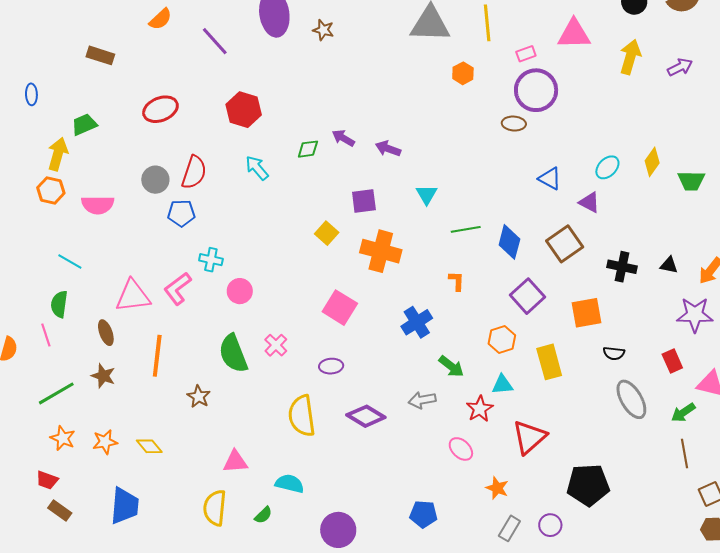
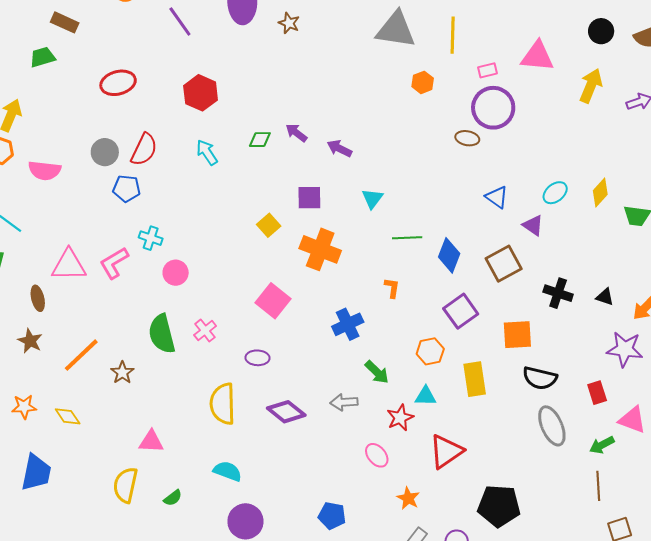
green trapezoid: (84, 124) -> (42, 57), moved
black semicircle: (614, 353) -> (540, 378), size x1.6
orange line: (157, 356) -> (81, 355), moved, turned 33
cyan semicircle: (290, 484) -> (228, 471), moved

